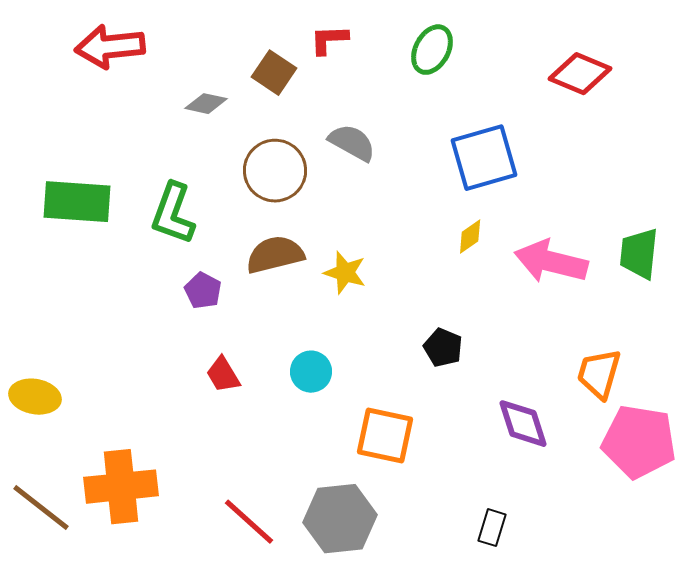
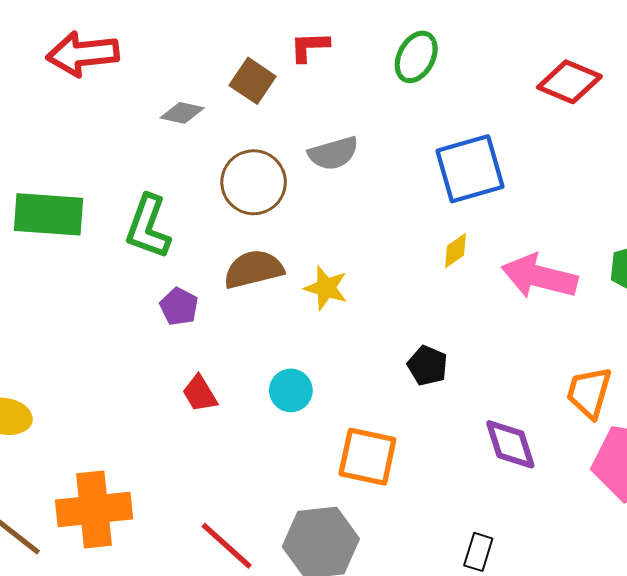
gray semicircle: (352, 143) -> (333, 153), turned 135

